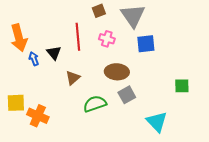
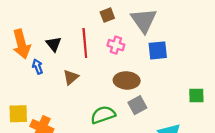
black triangle: (54, 53) -> (54, 44), moved
brown triangle: (73, 78) -> (71, 77), moved

